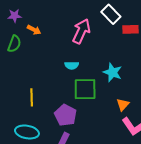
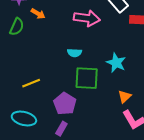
pink arrow: (81, 31) -> (87, 18), turned 70
yellow line: (32, 97) -> (31, 83), turned 66

